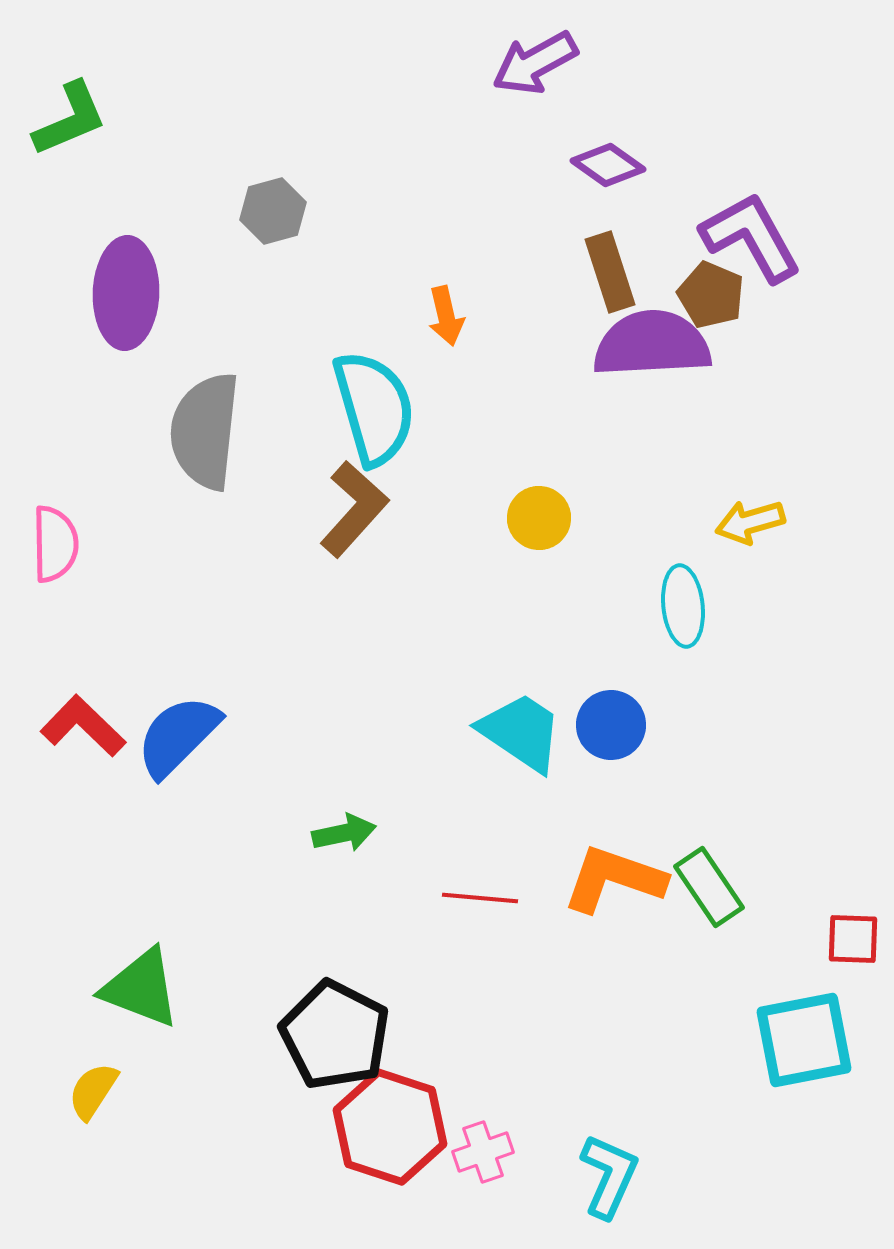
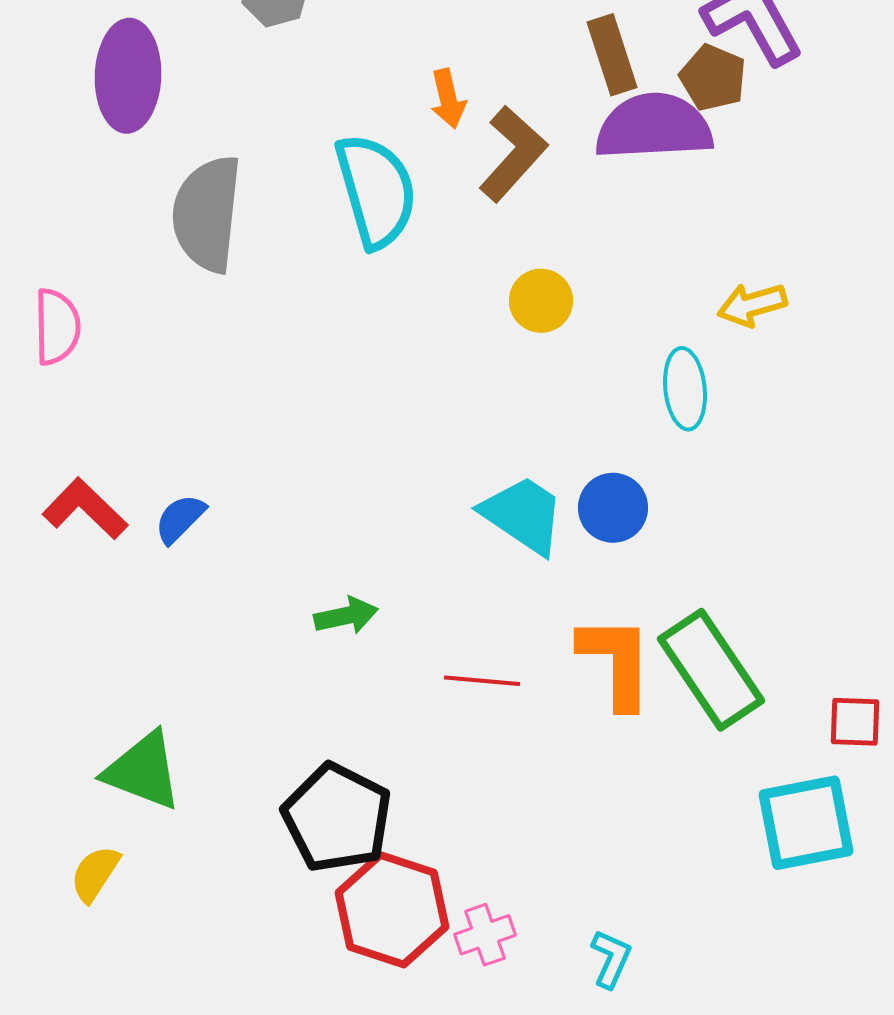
brown L-shape: (354, 509) -> (513, 154), moved
blue semicircle: (178, 736) -> (180, 519), size x0.6
orange L-shape: (614, 879) -> (616, 662), turned 71
green rectangle: (709, 887) -> (711, 670), size x1.5
cyan L-shape: (609, 1176) -> (611, 959), size x0.7

